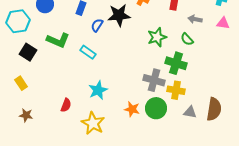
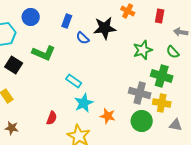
blue semicircle: (97, 25) -> (83, 38), turned -80
cyan rectangle: (88, 52) -> (74, 81), moved
orange star: (132, 109) -> (108, 116), moved

